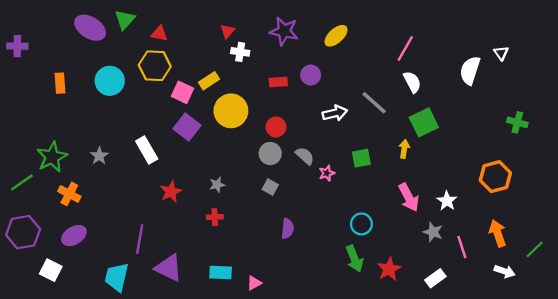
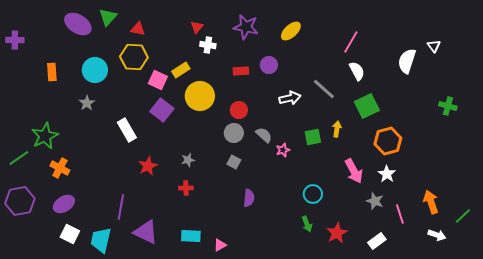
yellow arrow: (404, 149) -> (337, 129), moved
gray star: (99, 156) -> (87, 103), moved
orange hexagon: (495, 177) -> (388, 141), moved
green arrow: (354, 259) -> (307, 224), size x0.7
white square: (51, 270) -> (70, 234), moved

